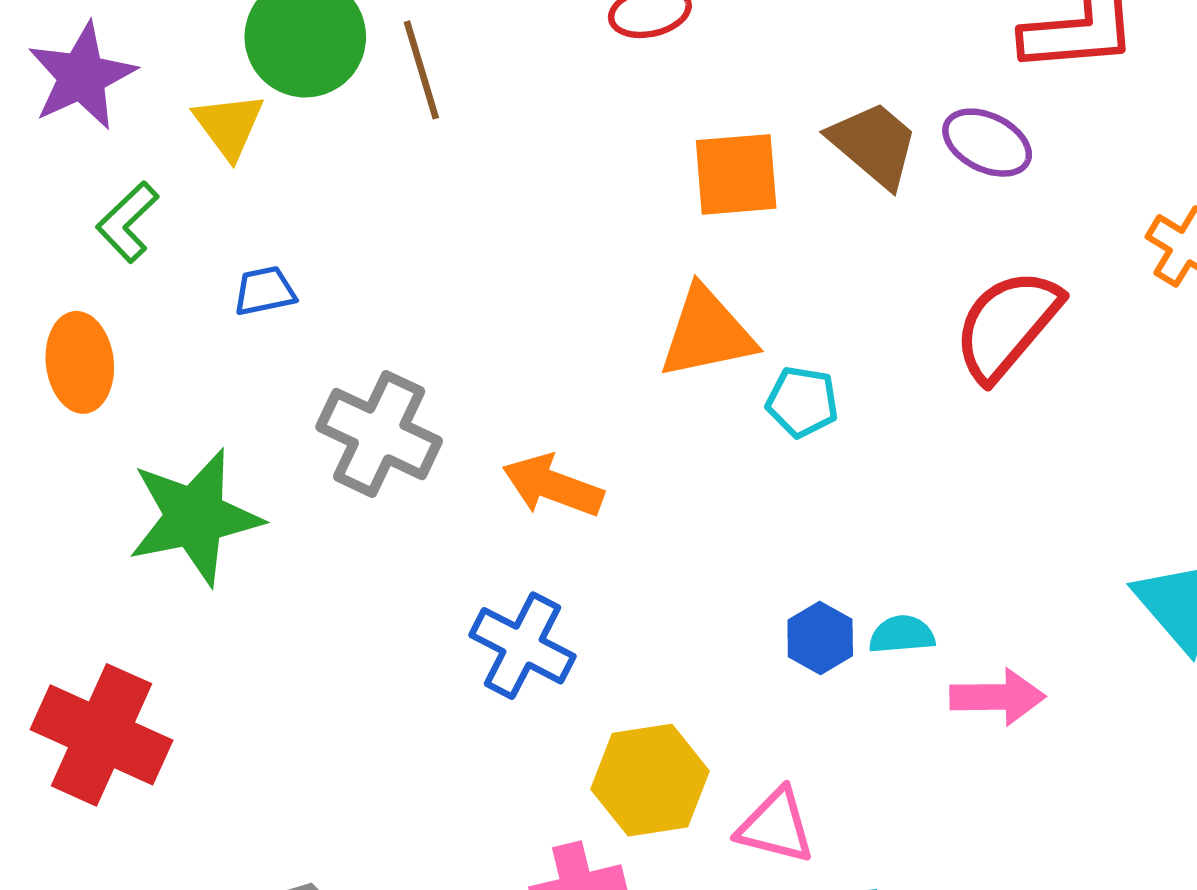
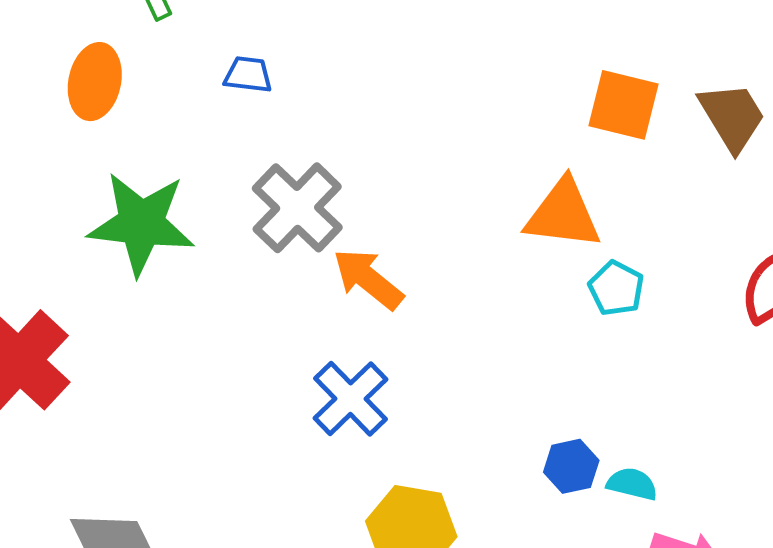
orange arrow: (553, 486) -> (368, 279), moved

